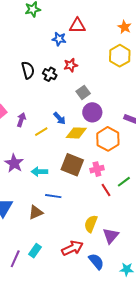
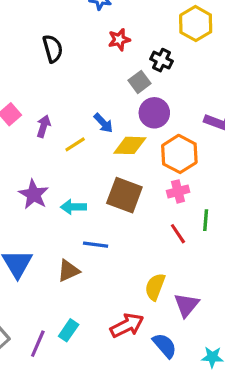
black cross: (50, 74) -> (162, 60), moved
pink cross: (97, 169) -> (178, 191), moved
green line: (124, 182) -> (206, 220), turned -48

